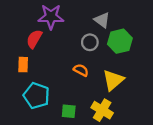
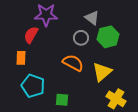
orange semicircle: (81, 70) -> (73, 63), size x1.5
yellow cross: (102, 110) -> (116, 99), moved

